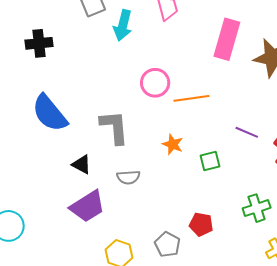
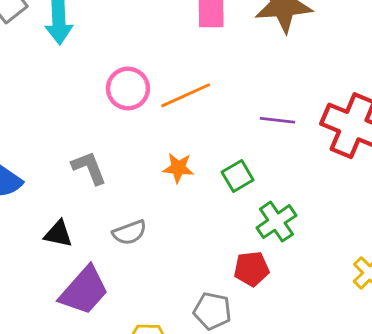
gray L-shape: (114, 127) -> (89, 168), size x0.7
green cross: (257, 208) -> (276, 222), moved

